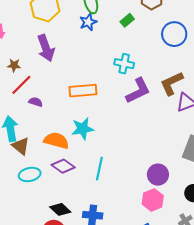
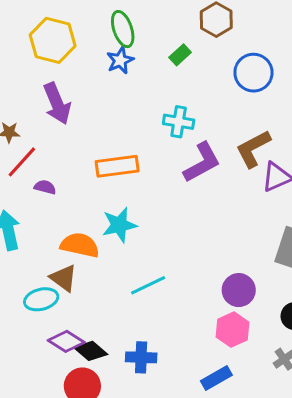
brown triangle: (21, 146) -> (63, 278), moved
purple diamond: (63, 166) -> (66, 341), moved
cyan line: (99, 169) -> (148, 285), turned 55

